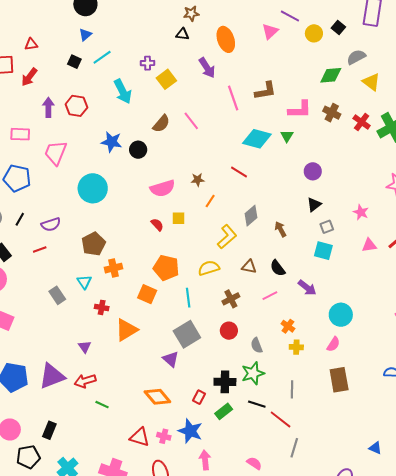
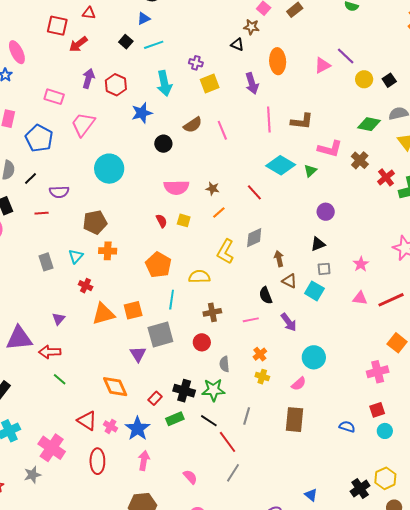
blue star: (112, 142) -> (142, 113), moved, turned 30
yellow L-shape: (227, 237) -> (225, 251), turned 145
brown triangle: (249, 267) -> (289, 281), moved
orange square: (147, 294) -> (133, 310), moved, turned 36

